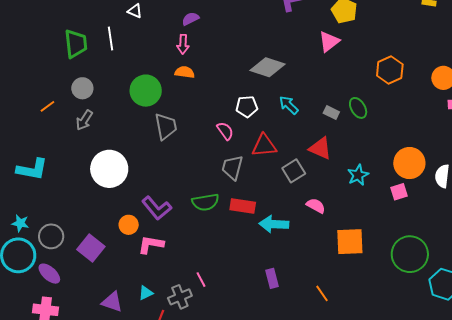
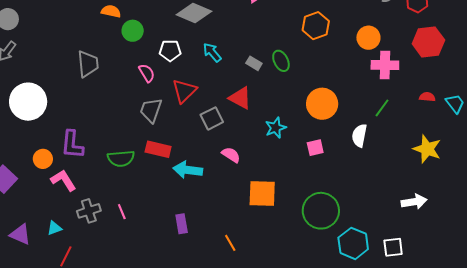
green circle: (146, 91) -> (133, 31), moved, size x0.7
red triangle: (264, 146) -> (184, 91), turned -44
orange circle: (409, 163) -> (322, 104), moved
green semicircle: (205, 202) -> (121, 159), moved
purple L-shape: (157, 208) -> (72, 144), turned 40
pink L-shape: (151, 244) -> (63, 180), turned 44
pink line: (201, 280) -> (122, 212), moved
gray cross: (180, 297) -> (89, 211), moved

